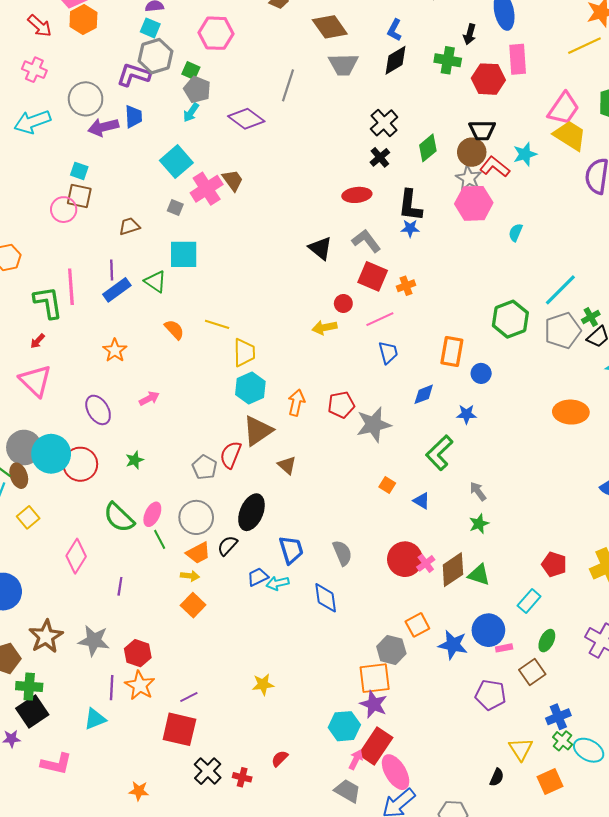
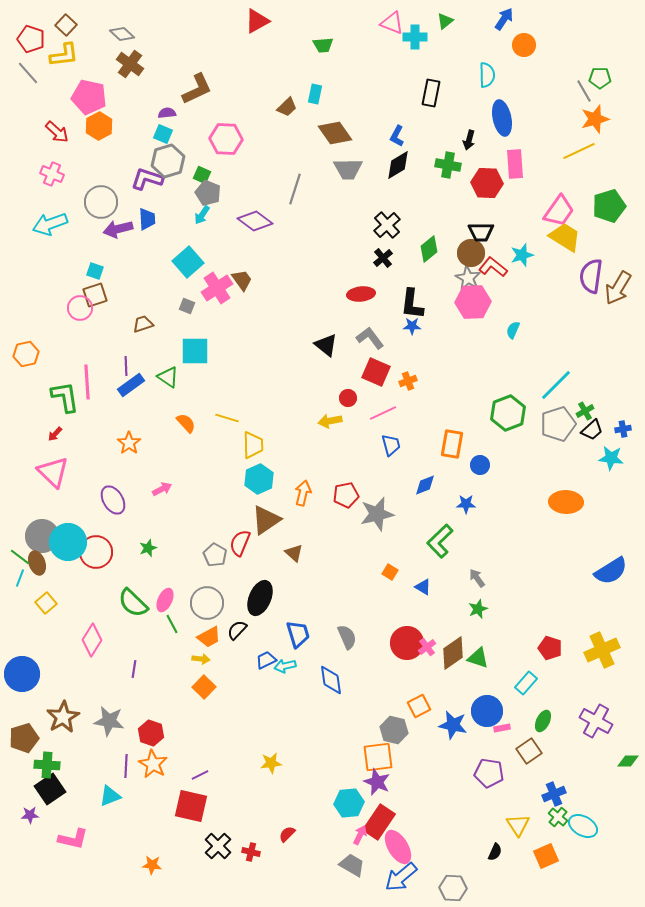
brown square: (79, 196) -> (95, 295), turned -30

